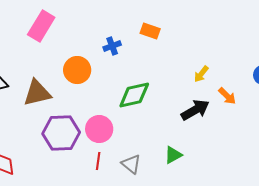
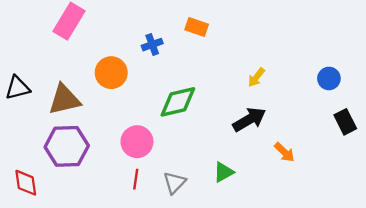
orange arrow: (227, 96) -> (284, 152), moved
purple hexagon: (61, 133) -> (67, 146), moved
gray triangle: (131, 164) -> (174, 183), turned 35

